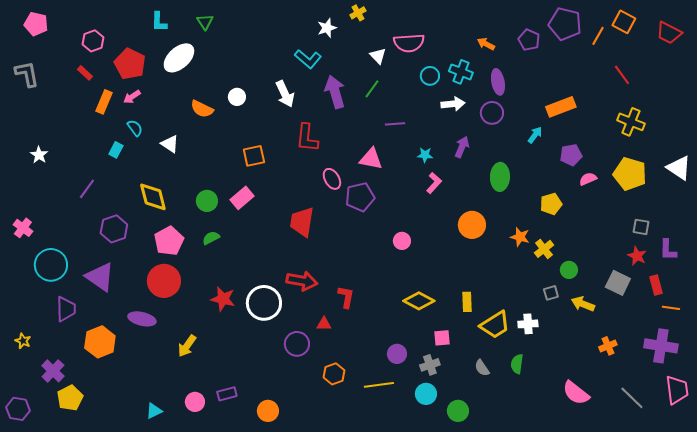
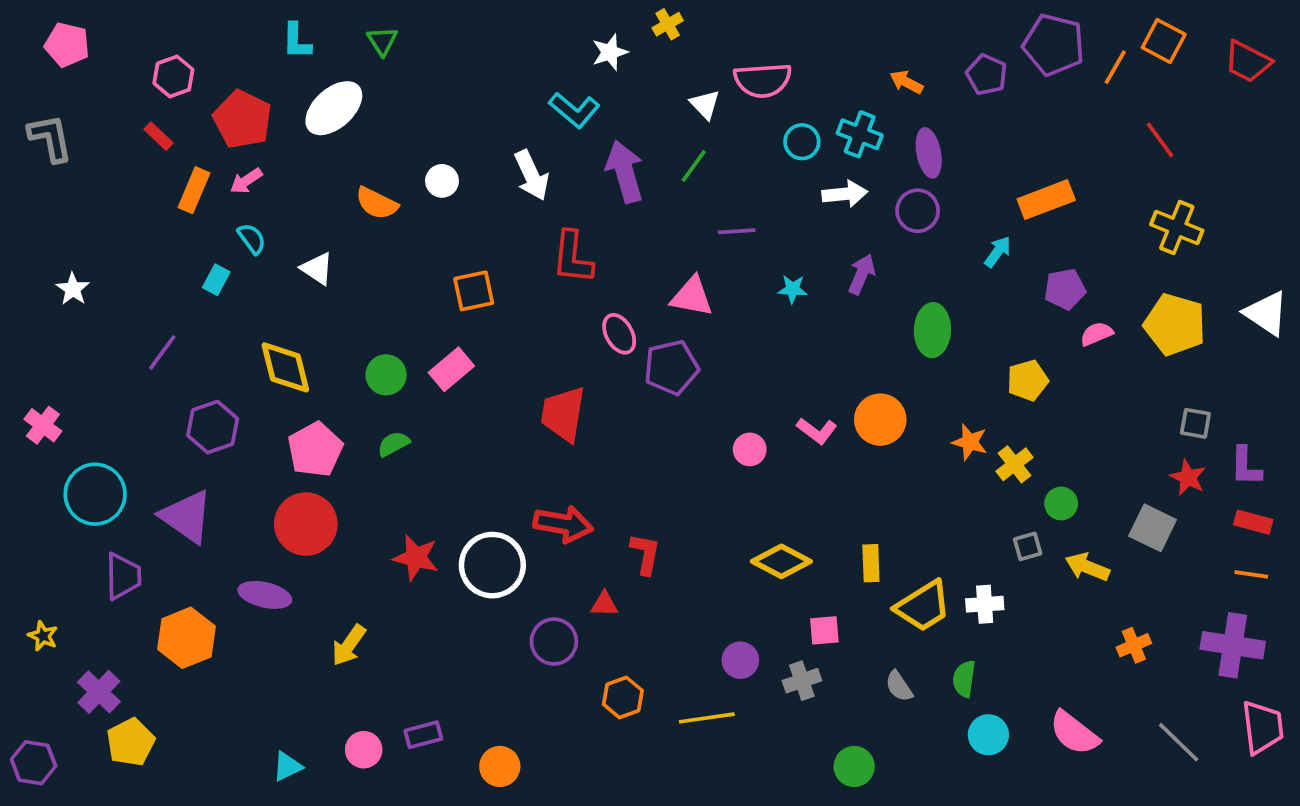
pink L-shape: (434, 183) -> (817, 431), moved, turned 85
red rectangle: (656, 285) -> (1253, 522), moved, turned -60
cyan circle: (426, 394) -> (988, 735), moved

